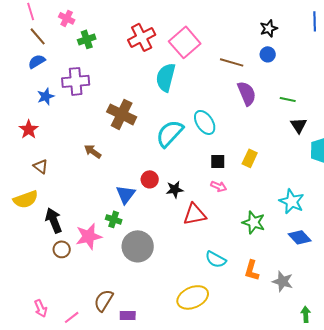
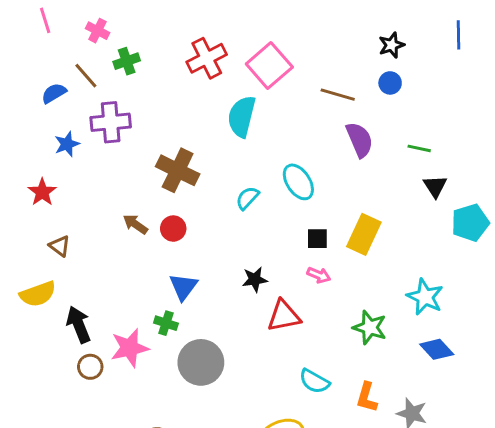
brown line: (38, 36) -> (86, 76), moved
cyan semicircle: (170, 133) -> (247, 198), size x0.6
yellow rectangle: (250, 158) -> (364, 234), size x1.5
red circle: (150, 179) -> (173, 229), moved

